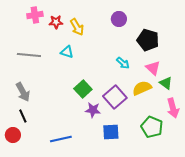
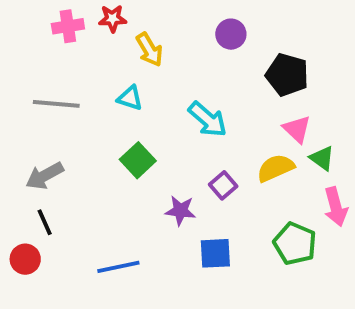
red star: (56, 22) -> (113, 19), moved
cyan arrow: (123, 63) -> (208, 119), moved, size x1.5
green square: (83, 89) -> (138, 160), moved
gray arrow: (23, 92) -> (45, 176), turned 90
purple square: (115, 97) -> (223, 185), size x0.6

